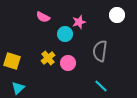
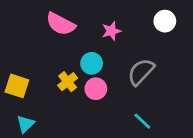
pink semicircle: (43, 17) -> (61, 24), size x1.5
cyan circle: (65, 34) -> (92, 63), moved
gray semicircle: (100, 51) -> (141, 72), turned 35

